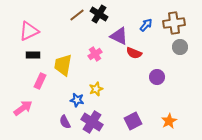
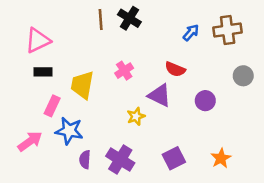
brown line: (77, 15) -> (101, 20), turned -56
purple triangle: (119, 36) -> (159, 95), moved
gray circle: (180, 47) -> (243, 76), moved
yellow star: (96, 89) -> (136, 116), moved
blue star: (77, 100) -> (69, 131), moved, size x1.5
purple semicircle: (65, 122) -> (85, 160), turned 32

